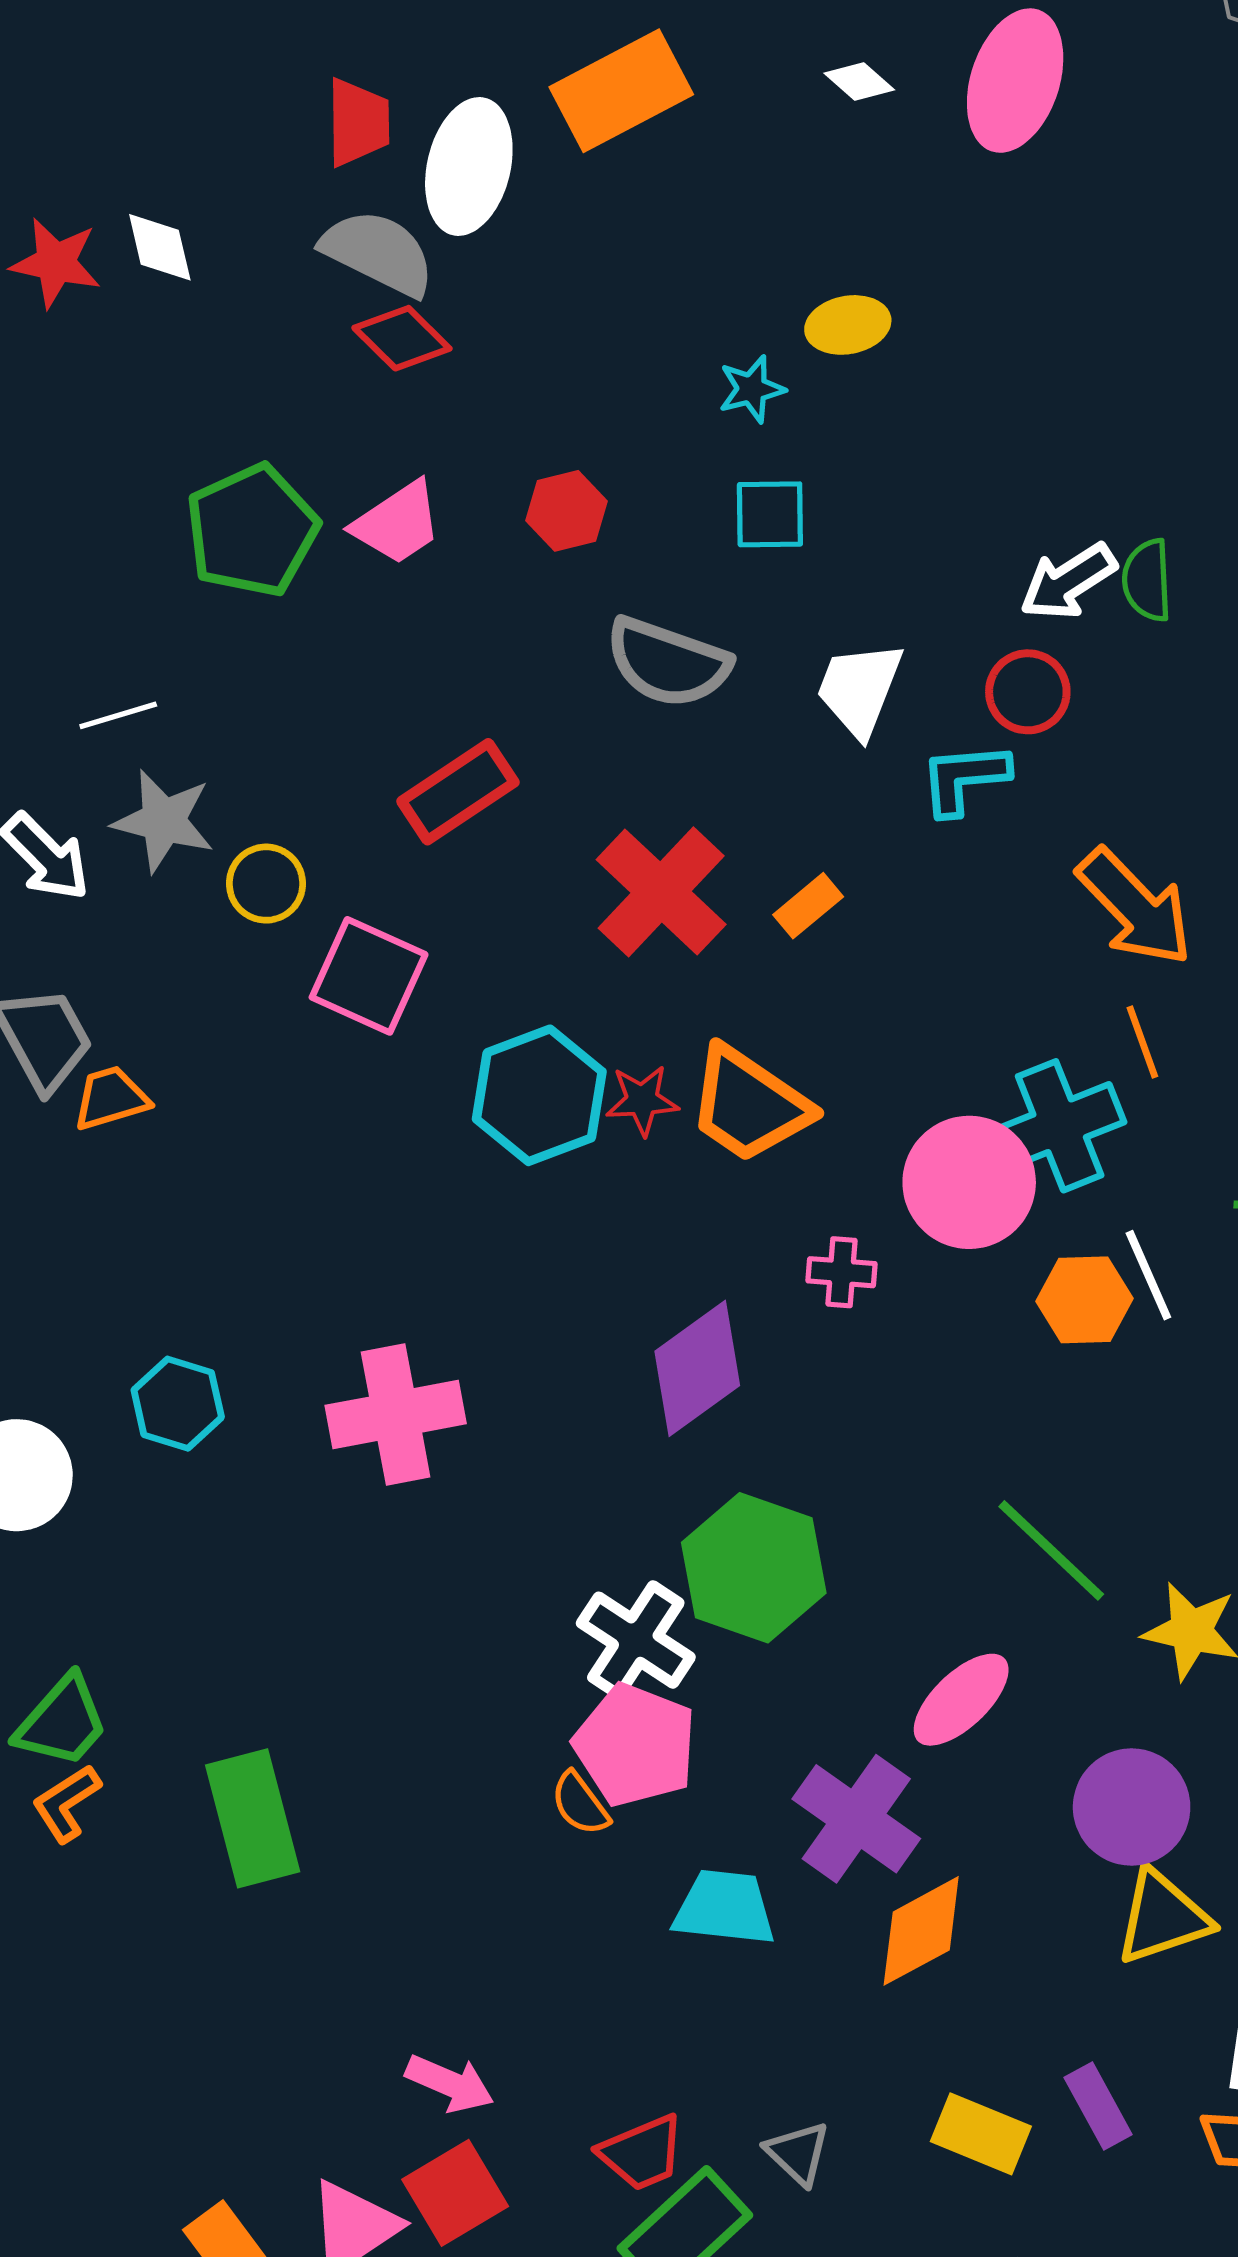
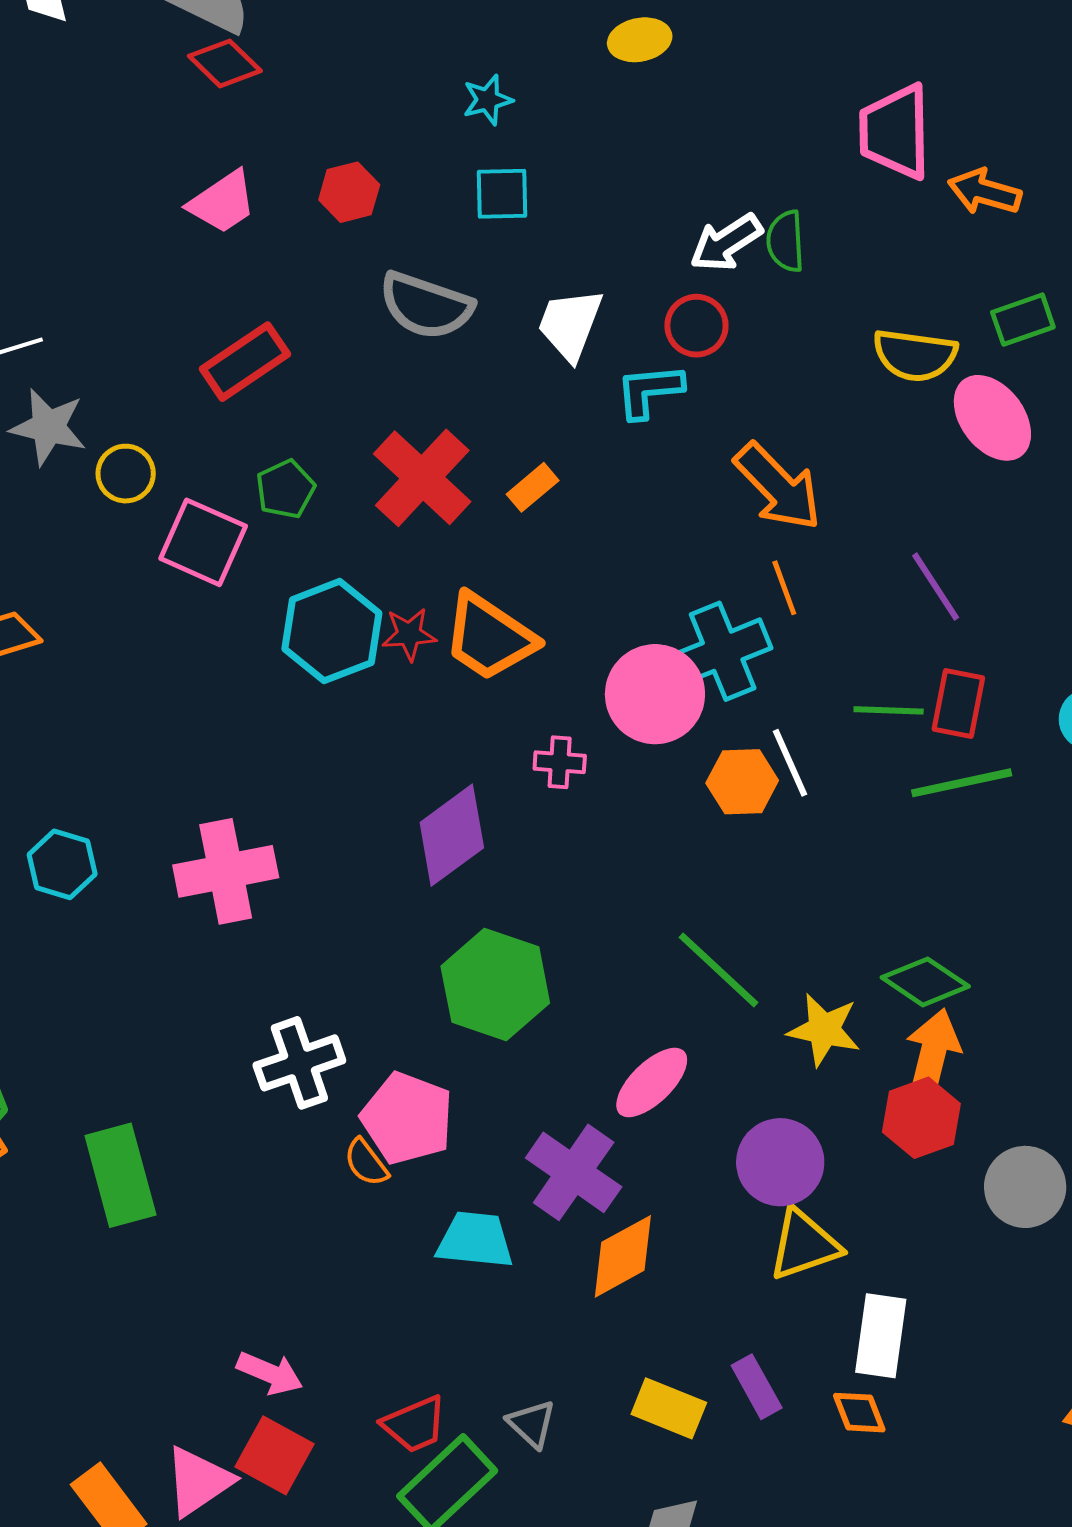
yellow ellipse: (848, 325) -> (640, 40), moved
green pentagon: (252, 531) -> (285, 489), moved, size x0.6
red rectangle: (458, 792) -> (245, 362), moved
white cross: (636, 1640) -> (299, 1063), moved, turned 38
red square: (455, 2193) -> (274, 1455), turned -30

